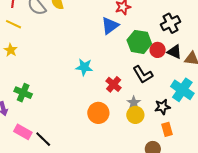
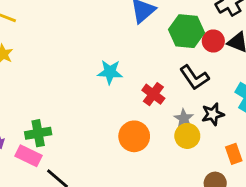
green cross: (23, 93) -> (38, 133), moved, turned -30
black star: (162, 107) -> (213, 114), moved
pink rectangle: (23, 132) -> (28, 156), moved

